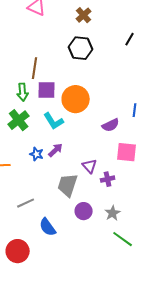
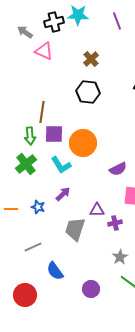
blue star: (37, 154) -> (38, 207), moved
purple triangle: (90, 166) -> (97, 210), turned -49
purple circle: (84, 211) -> (91, 289), moved

